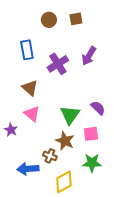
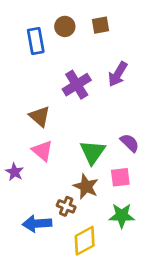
blue rectangle: (27, 50) -> (36, 41), moved

